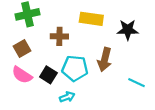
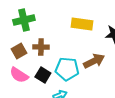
brown cross: (59, 36) -> (41, 47), moved
brown arrow: (105, 59) -> (94, 61), turned -130

